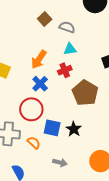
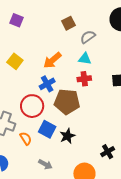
gray semicircle: (67, 27) -> (88, 37), turned -70
red cross: (65, 70) -> (84, 79), moved
brown pentagon: (85, 93) -> (67, 102), moved, turned 30

